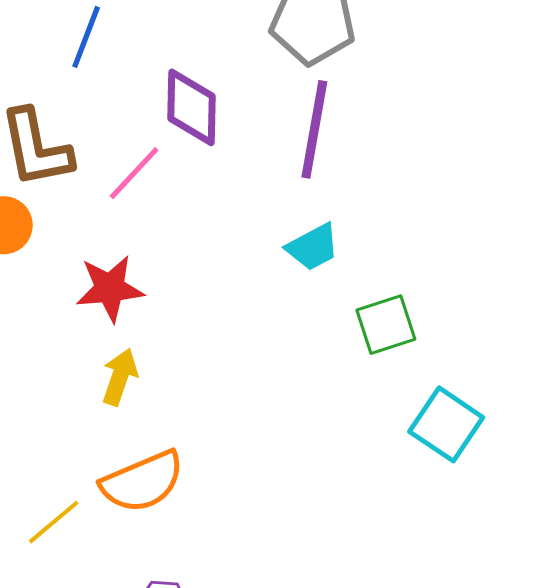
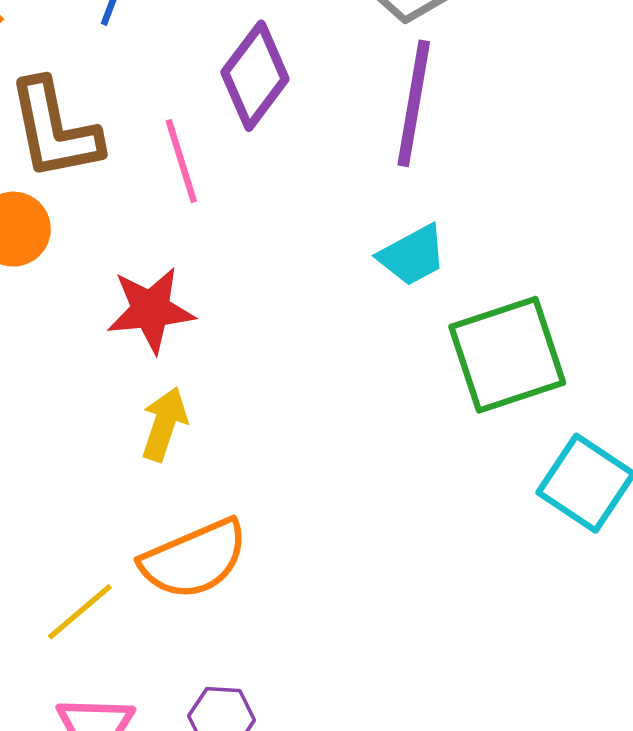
purple diamond: (191, 107) -> (255, 76), turned 36
pink line: (134, 173) -> (181, 161), turned -60
green square: (386, 325) -> (507, 355), size x1.5

